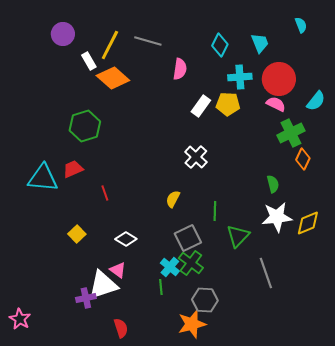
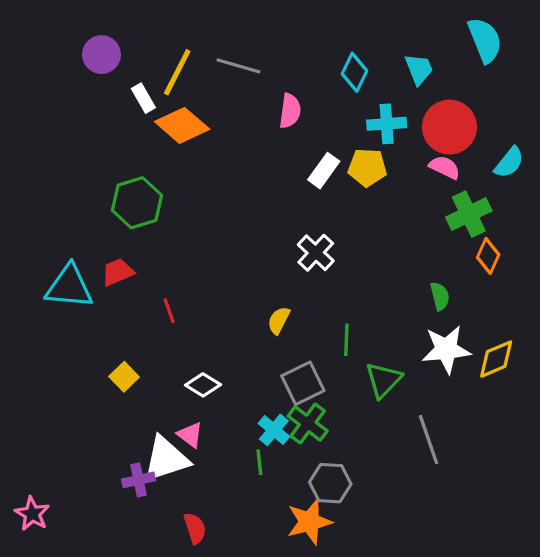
cyan semicircle: (301, 25) -> (485, 40), size x1.8

